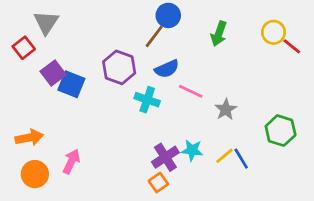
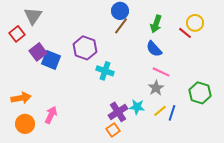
brown line: (154, 36) -> (121, 26), moved
red line: (292, 46) -> (185, 33), moved
blue semicircle: (167, 69) -> (154, 49), moved, turned 72
pink line: (191, 91) -> (161, 72), moved
gray star: (226, 109) -> (156, 88), moved
blue line: (241, 159) -> (172, 113), turned 49

